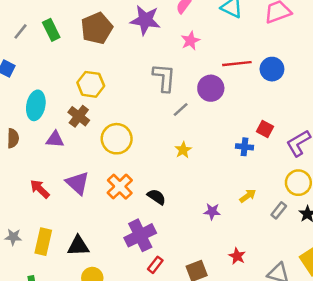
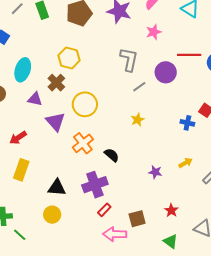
purple triangle: (77, 183) -> (55, 122), moved
red arrow: (40, 189) -> (18, 138), turned -84
yellow rectangle: (43, 242) -> (21, 170), moved
black triangle: (78, 246) -> (57, 188), moved

